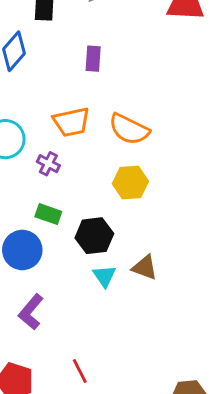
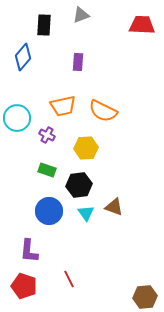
yellow hexagon: (130, 183) -> (86, 148), moved
blue circle: (22, 250) -> (49, 211), moved
purple L-shape: (31, 312) -> (29, 251), moved, turned -35

